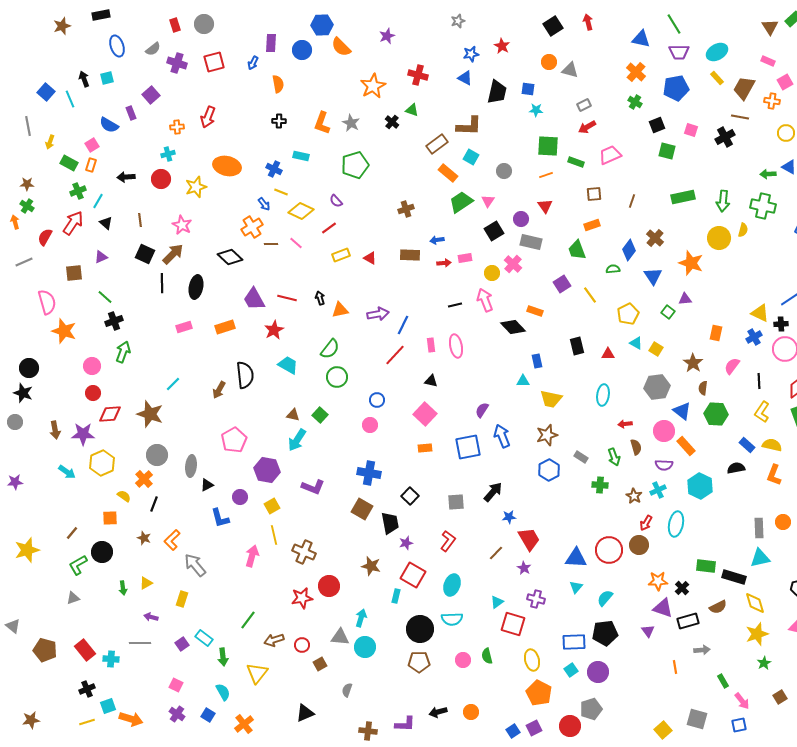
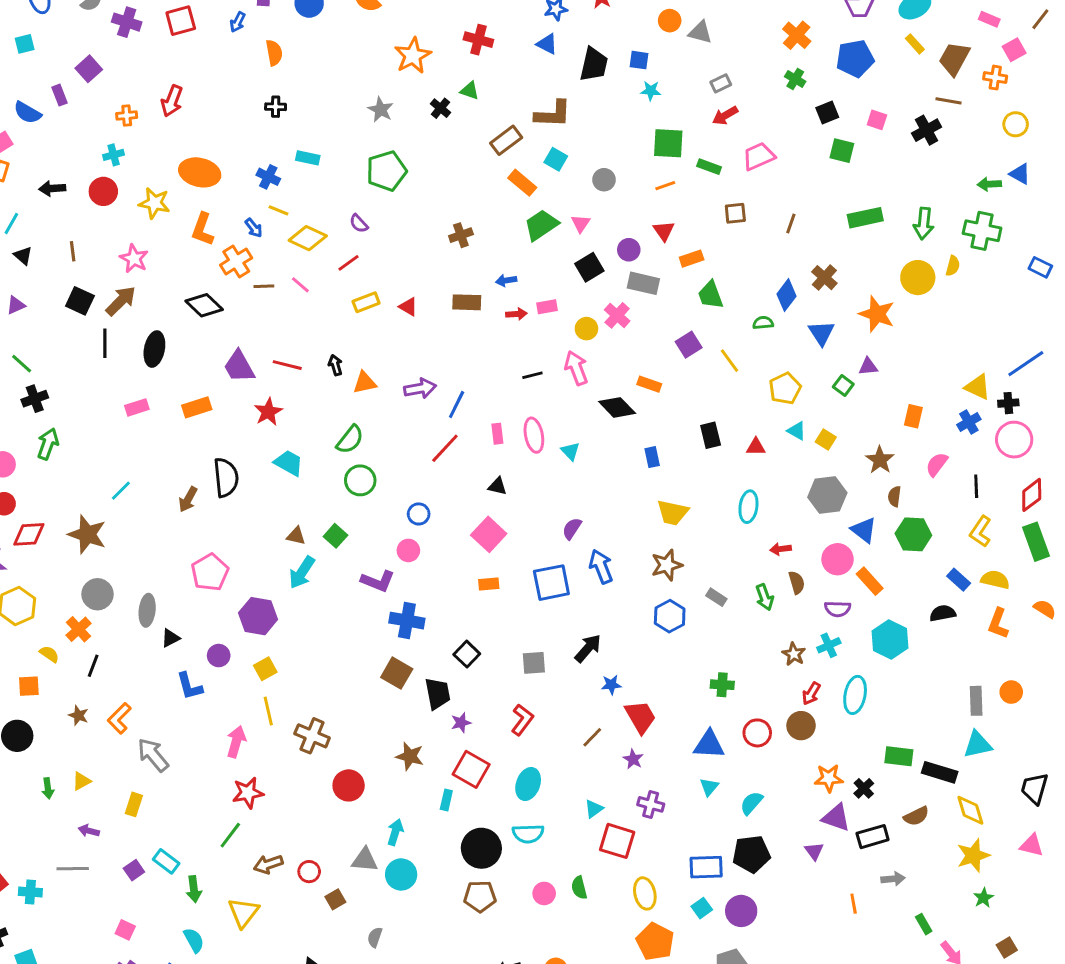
orange L-shape: (322, 123) -> (203, 229), moved
yellow star: (196, 187) -> (154, 203), turned 30
orange rectangle: (592, 225) -> (692, 259), moved
cyan triangle: (523, 381) -> (570, 451), moved, turned 48
green cross: (600, 485) -> (722, 685), moved
purple L-shape: (313, 487) -> (378, 581), moved
red circle: (609, 550) -> (757, 733), size x0.7
red star: (302, 598) -> (248, 793), moved

